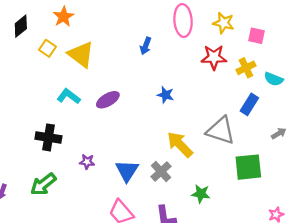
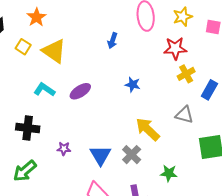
yellow star: (224, 23) -> (183, 17), turned -30
yellow cross: (246, 68) -> (186, 74), moved
gray triangle: (221, 131) -> (184, 115), size x0.7

